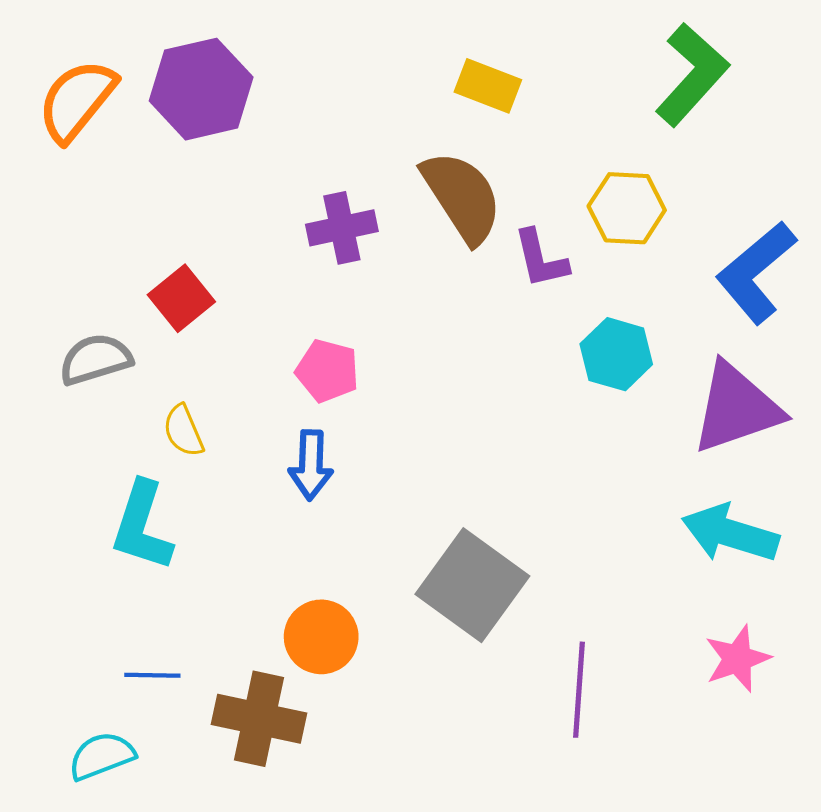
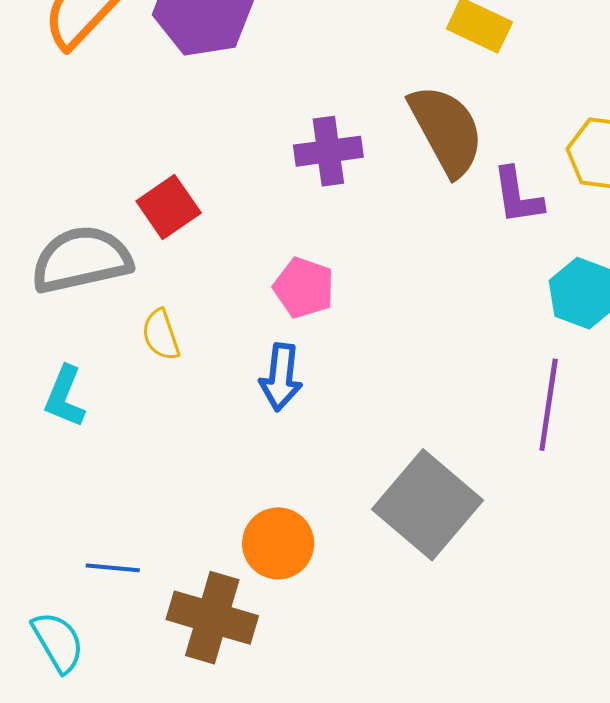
gray semicircle: (95, 359) -> (81, 260), size x1.4
cyan L-shape: (142, 526) -> (65, 397), moved, size x0.7
purple line: (579, 690) -> (549, 405), moved
cyan semicircle: (102, 756) -> (58, 642), turned 76

